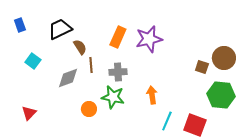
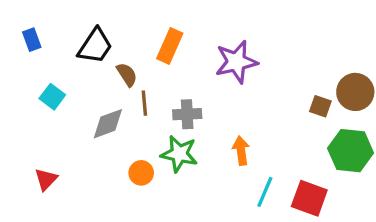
black trapezoid: (60, 29) -> (95, 46), turned 150
orange rectangle: (118, 37) -> (170, 46), moved

